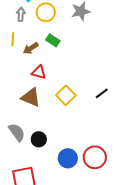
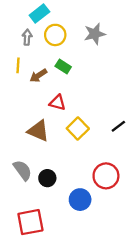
red triangle: (39, 72) -> (57, 103), moved
red circle: (95, 157) -> (106, 176), moved

